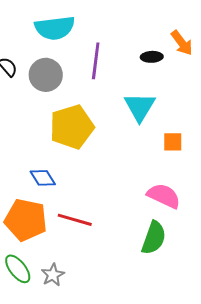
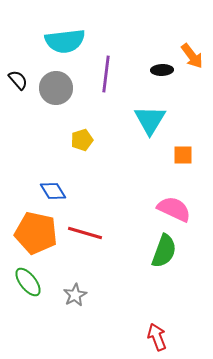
yellow pentagon: (72, 127) -> (82, 140), size x0.5
gray star: (53, 275) -> (75, 295), moved

